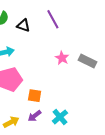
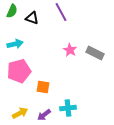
purple arrow: (35, 116) -> (44, 115), moved
cyan cross: (60, 117) -> (68, 108), turned 35

